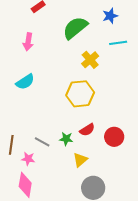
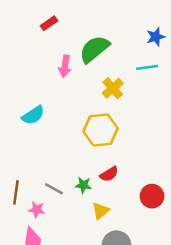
blue star: (110, 16) -> (156, 37), moved
pink arrow: (28, 42) -> (65, 66), moved
red circle: (114, 137) -> (152, 196), moved

